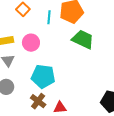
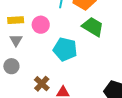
cyan pentagon: (43, 76) -> (65, 49), moved

